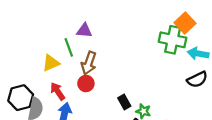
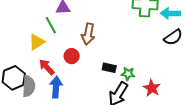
brown arrow: (89, 63) -> (88, 34), moved
black rectangle: (124, 102) -> (109, 68), turned -40

